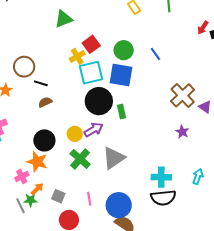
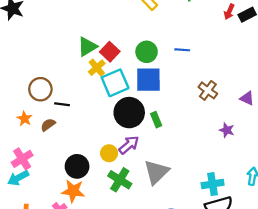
green triangle: (64, 19) -> (87, 47), moved
blue line: (155, 54) -> (182, 50), turned -40
brown cross: (183, 95) -> (208, 90), moved, size x0.7
brown semicircle: (45, 102) -> (48, 125), moved

